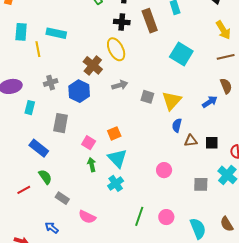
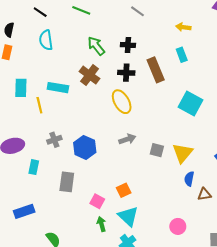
brown cross: (93, 65) -> (89, 75), moved
blue rectangle: (39, 148) -> (24, 211), moved, turned -54

